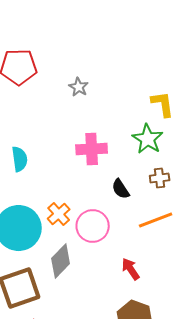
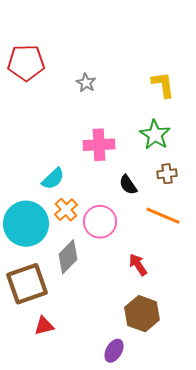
yellow L-shape: (163, 104) -> (163, 85), moved
cyan semicircle: (20, 159) -> (53, 179), moved, turned 55
orange line: (156, 220) -> (163, 216), turned 44

